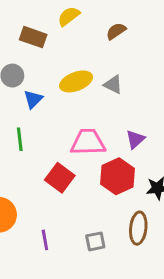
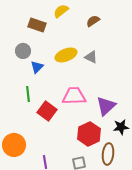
purple triangle: (135, 139) -> (106, 106), moved, size x1.5
red hexagon: (118, 176) -> (89, 134), moved
red square: (60, 178) -> (47, 111), moved

